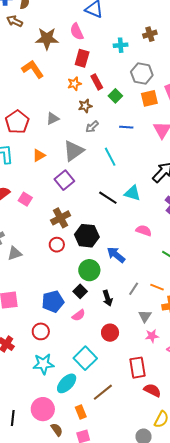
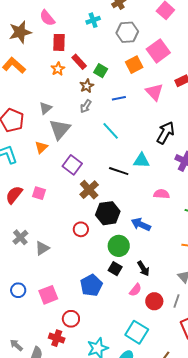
gray hexagon: (142, 73) -> (127, 32), moved
brown star: (85, 106) -> (87, 86), moved
gray triangle: (73, 151) -> (60, 129), moved
brown cross: (61, 218) -> (89, 190), moved
gray line: (134, 289) -> (177, 301), moved
pink semicircle: (79, 315) -> (135, 290), moved
red circle: (41, 331) -> (71, 319), moved

